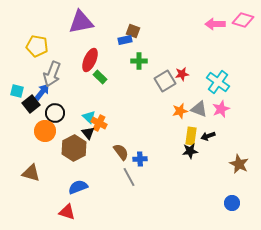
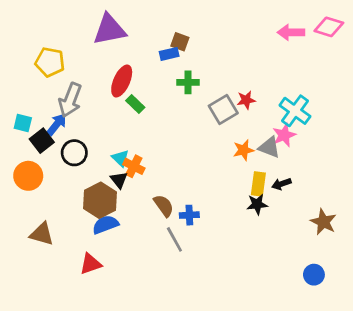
pink star: (221, 109) -> (284, 135), moved
orange circle: (45, 131) -> (28, 176), moved
blue semicircle: (78, 187) -> (105, 225), moved
red triangle: (67, 212) -> (91, 264), moved, turned -36

